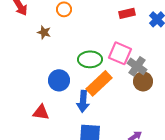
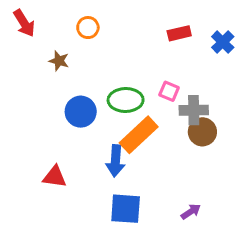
pink square: (120, 53) -> (169, 91), size x0.6
gray cross: (137, 66) -> (194, 110), turned -36
blue circle: (59, 80) -> (81, 112), moved

